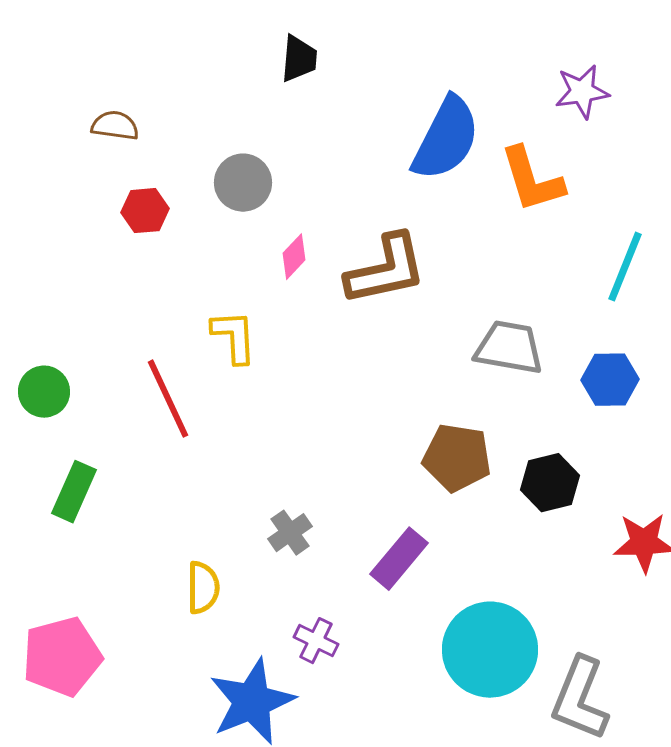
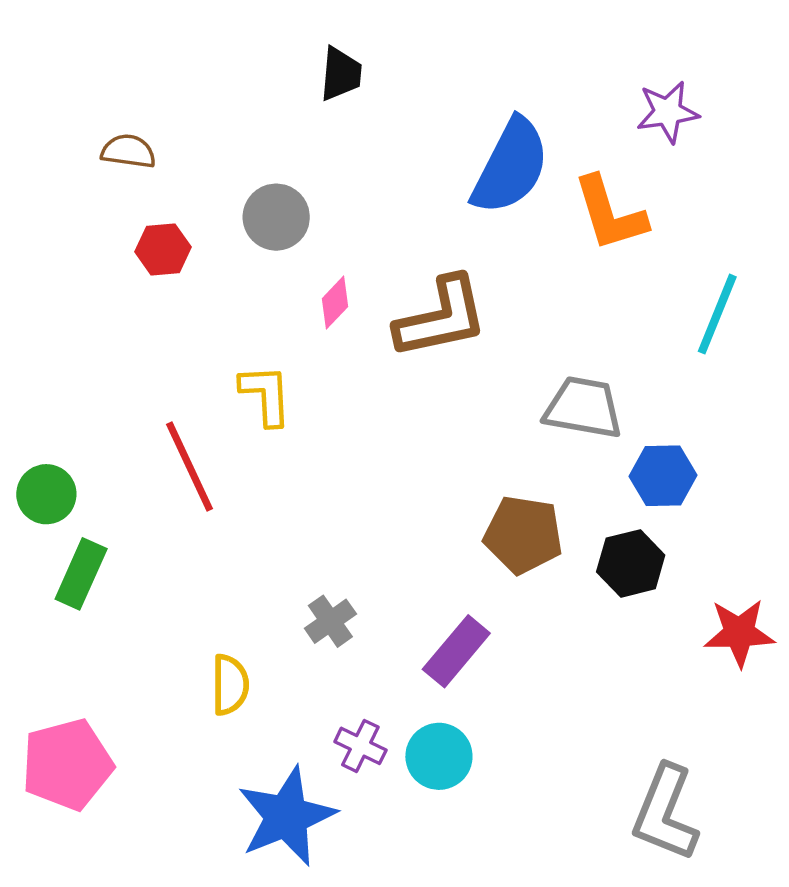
blue hexagon: (610, 380) -> (663, 476), moved
green circle: (44, 392) -> (46, 494), moved
cyan circle: (490, 650) -> (439, 756), moved, size x0.6

